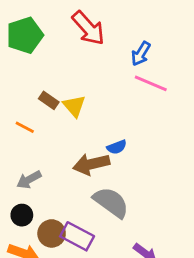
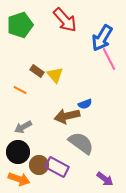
blue arrow: (141, 54) -> (102, 38), size x1.5
pink line: (151, 83) -> (109, 59), turned 40
black circle: (22, 215) -> (18, 152), size x1.5

